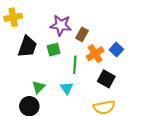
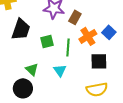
green square: (54, 50) -> (47, 41), moved
black square: (106, 79) -> (99, 61), turned -30
green triangle: (38, 87) -> (32, 69), turned -32

